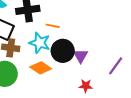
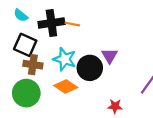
orange line: (53, 26) -> (72, 24), moved
purple triangle: (81, 56) -> (110, 56), moved

